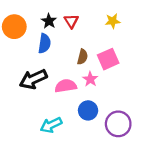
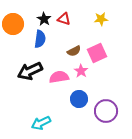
red triangle: (71, 21) -> (64, 19), turned -40
brown semicircle: (82, 57) -> (74, 51), turned 48
cyan arrow: (51, 125) -> (41, 123), moved

